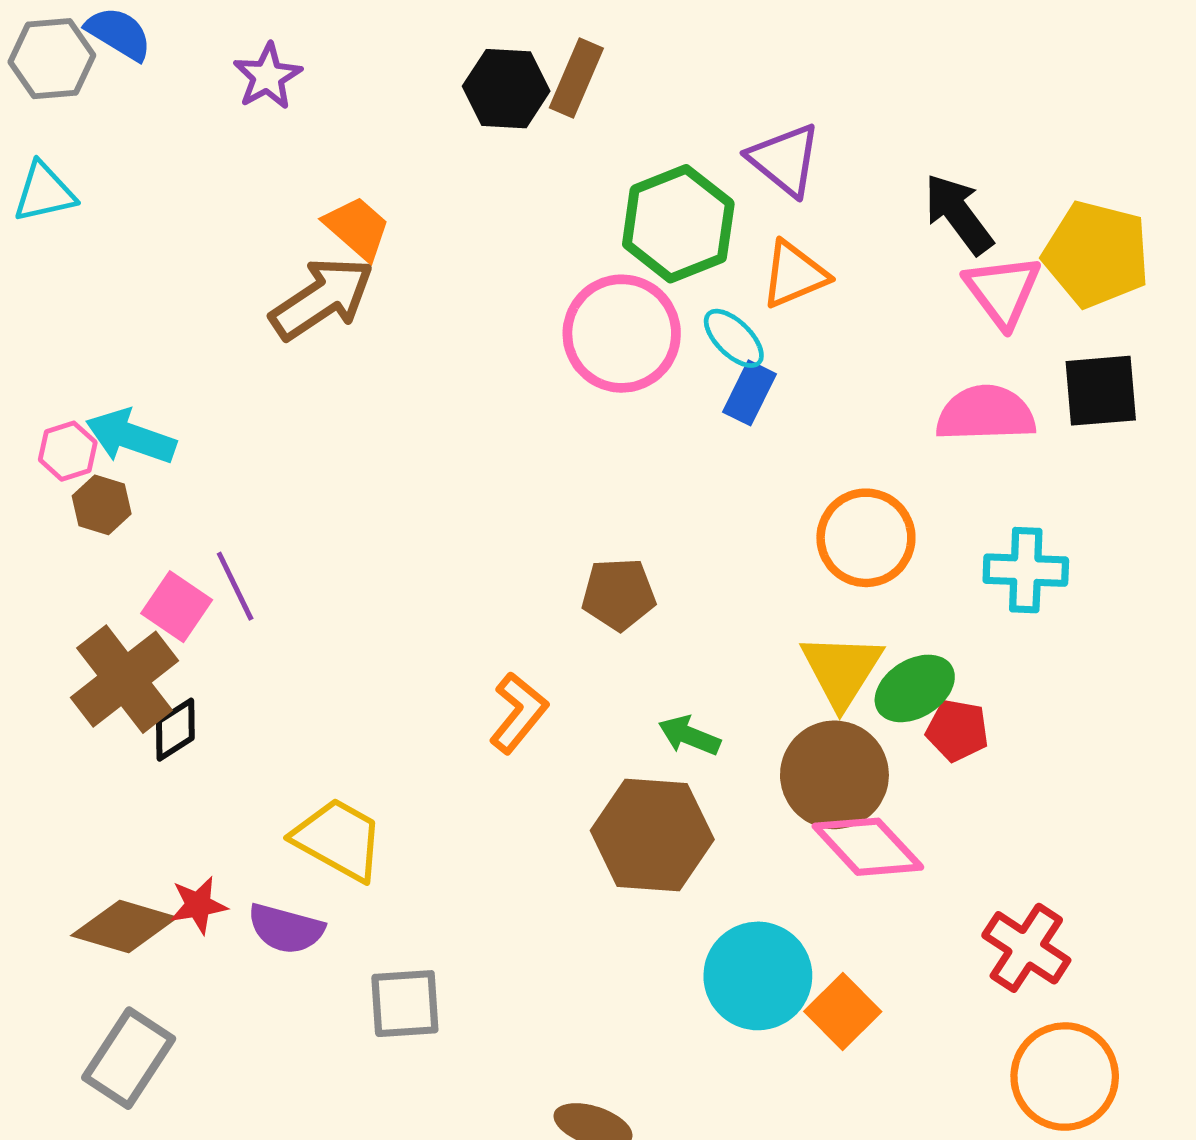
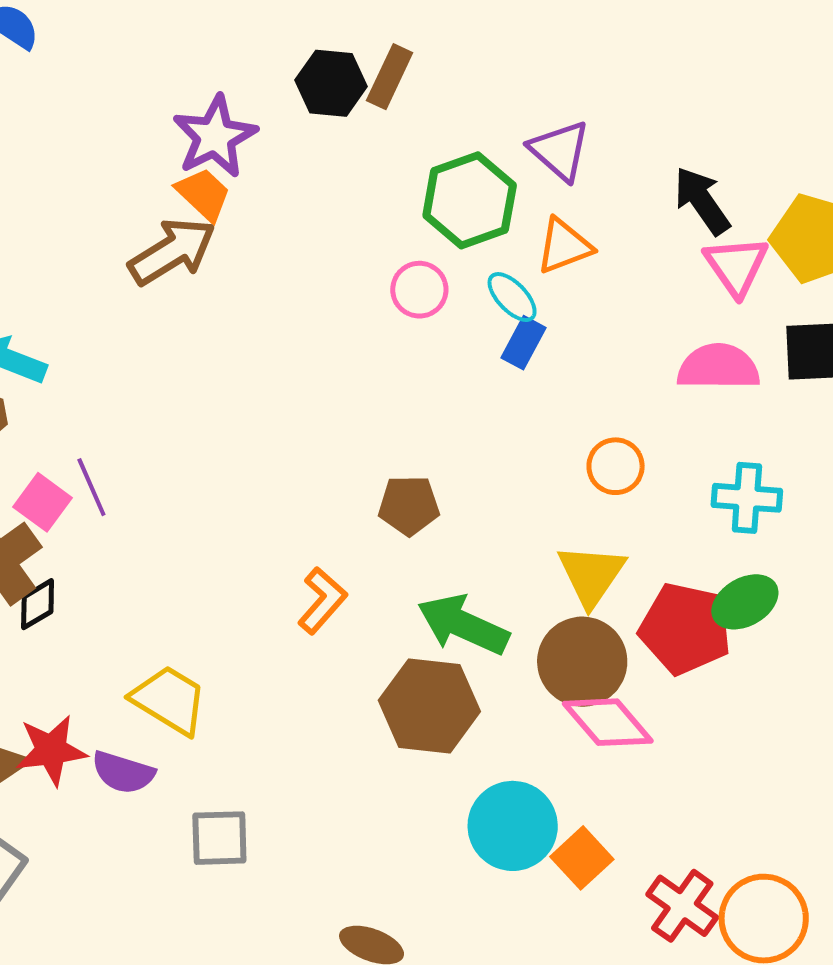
purple star: (267, 76) -> (215, 137), moved, size x1.5
pink circle: (622, 334) -> (419, 290), size x0.6
orange circle: (866, 538) -> (616, 466), size x0.7
green ellipse: (915, 688) -> (745, 602), moved
red pentagon: (957, 730) -> (685, 629), size x1.8
green arrow: (689, 736) -> (463, 625), size x1.8
red star: (198, 905) -> (51, 750), size x1.5
red cross: (1026, 948) -> (682, 906), moved

